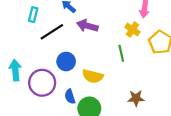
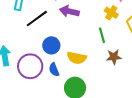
blue semicircle: (70, 97) -> (54, 70), moved
brown star: (136, 98) -> (114, 57), moved

